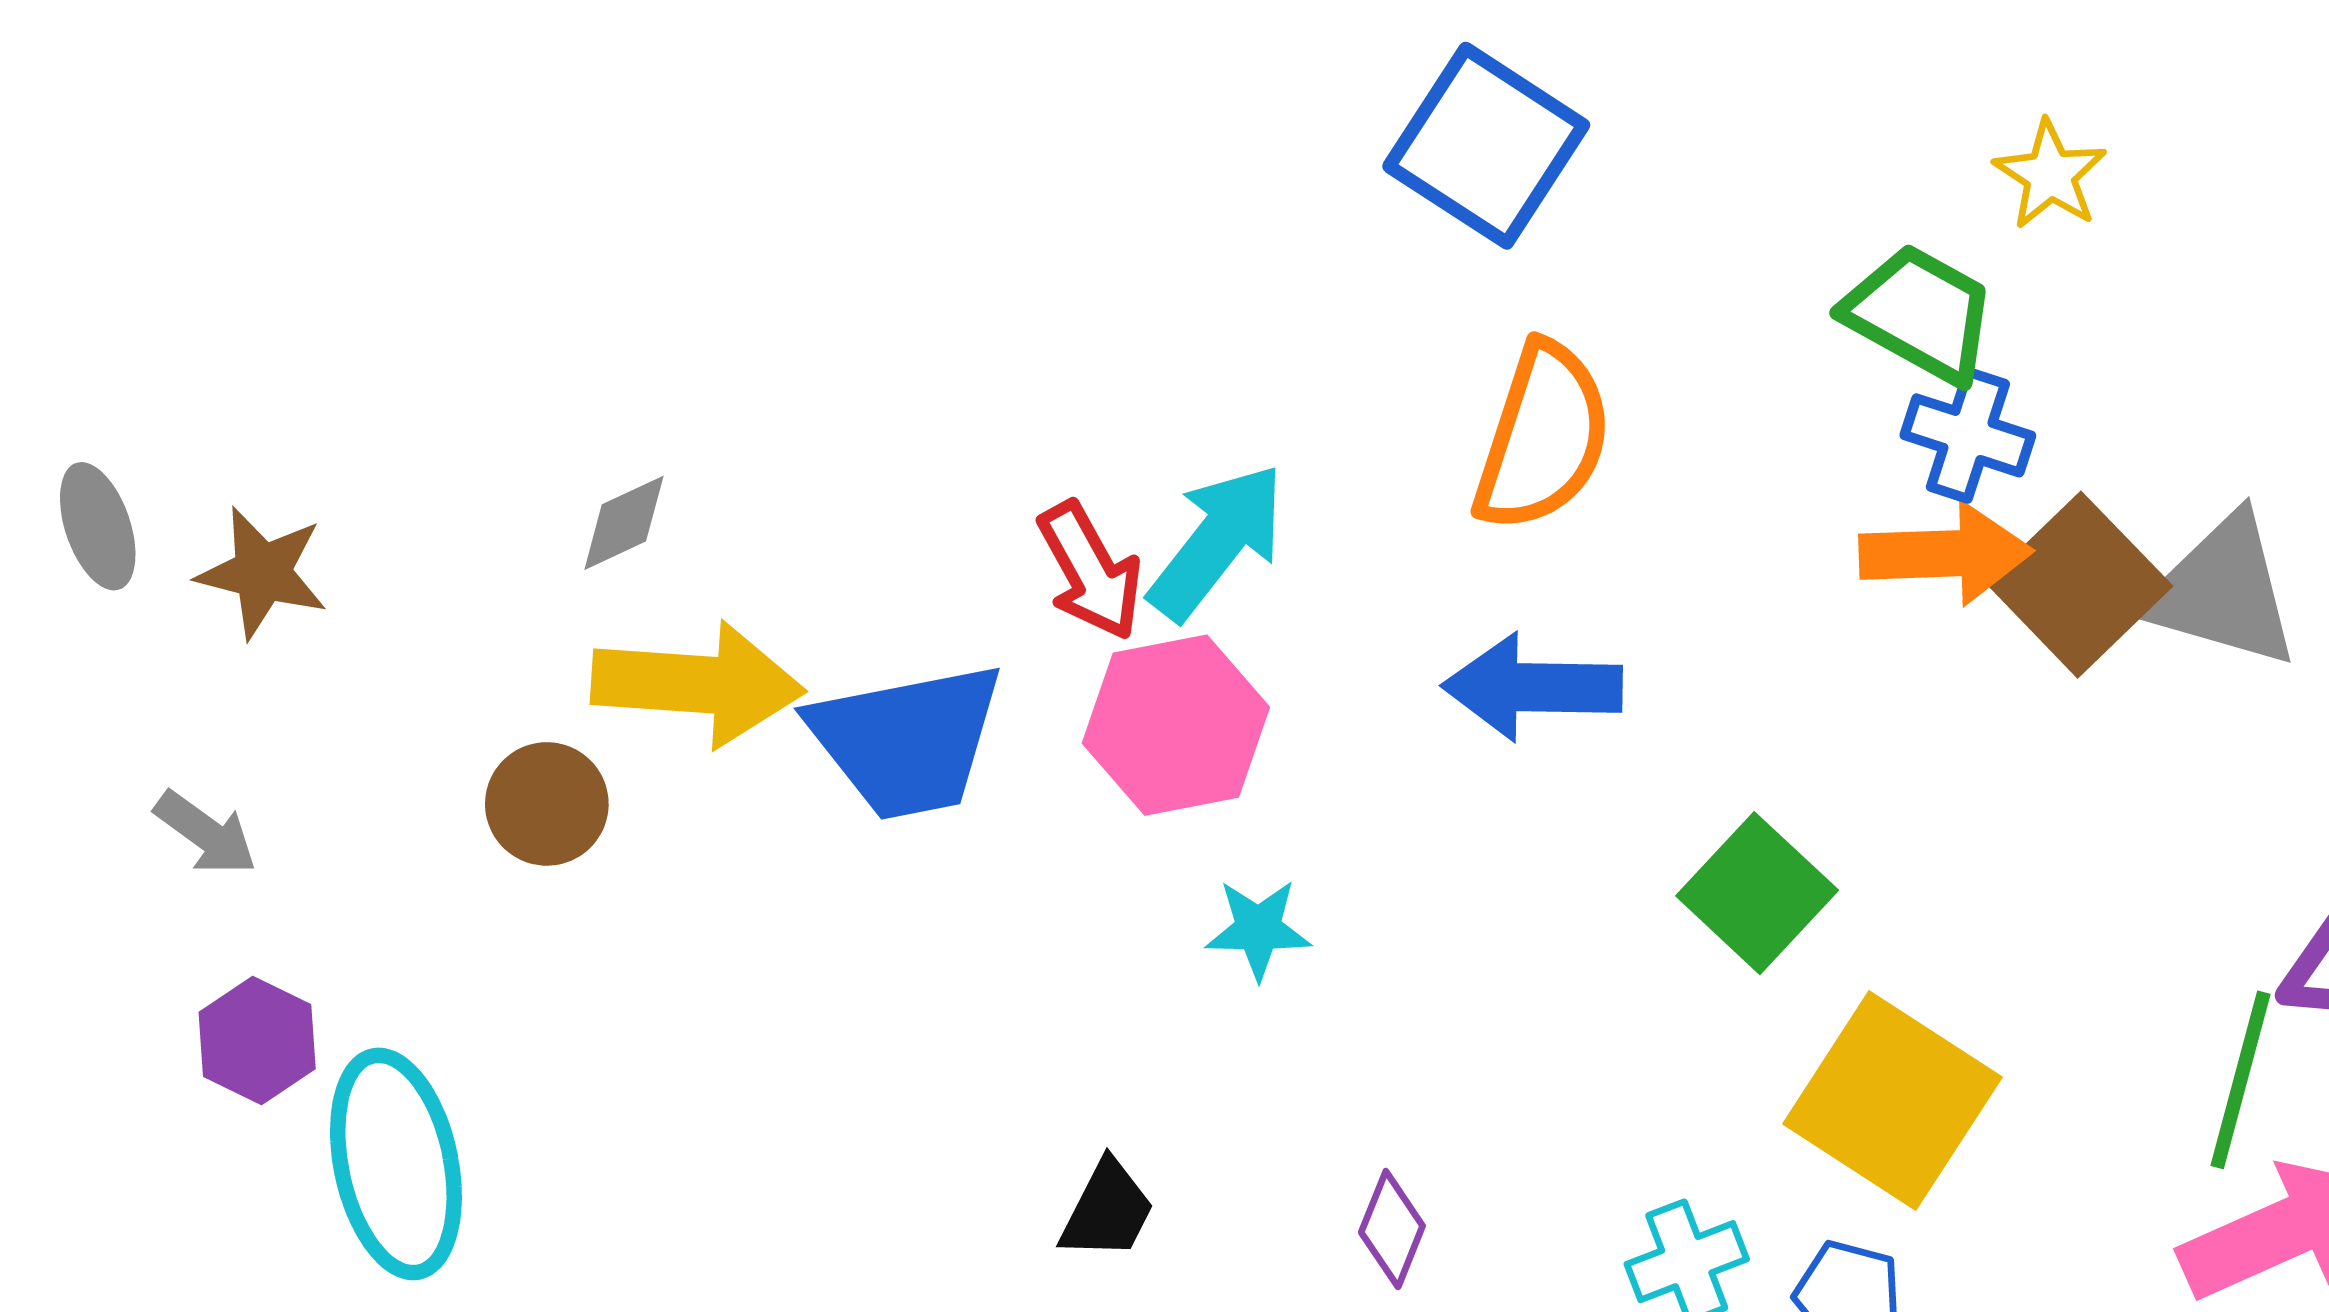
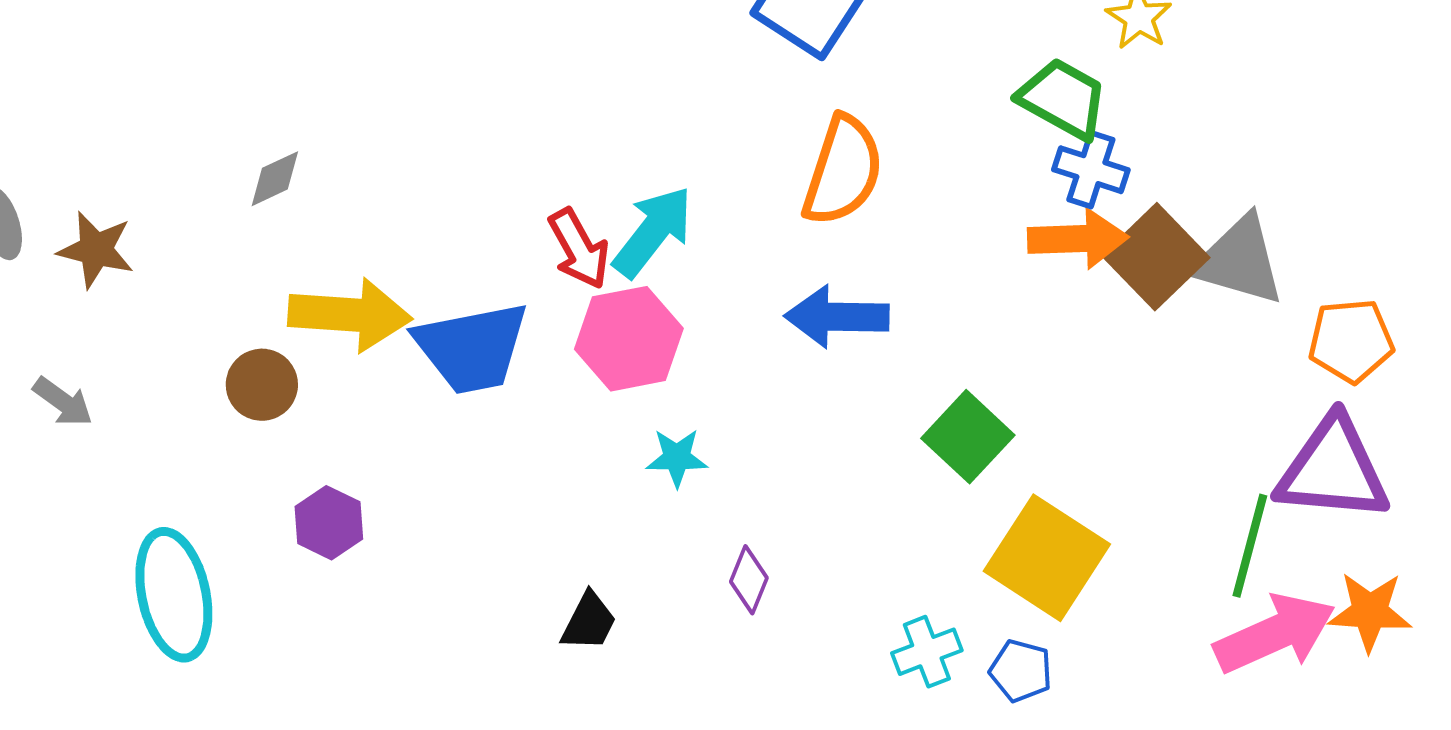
gray diamond: (624, 523) -> (275, 179), moved
purple hexagon: (257, 1041) -> (329, 523), moved
purple diamond: (1392, 1229) -> (749, 580), moved

